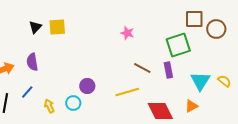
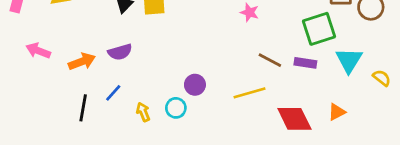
purple semicircle: (32, 62) -> (120, 52), turned -96
purple rectangle: (168, 70) -> (305, 63), turned -70
cyan triangle: (200, 81) -> (349, 60), moved

